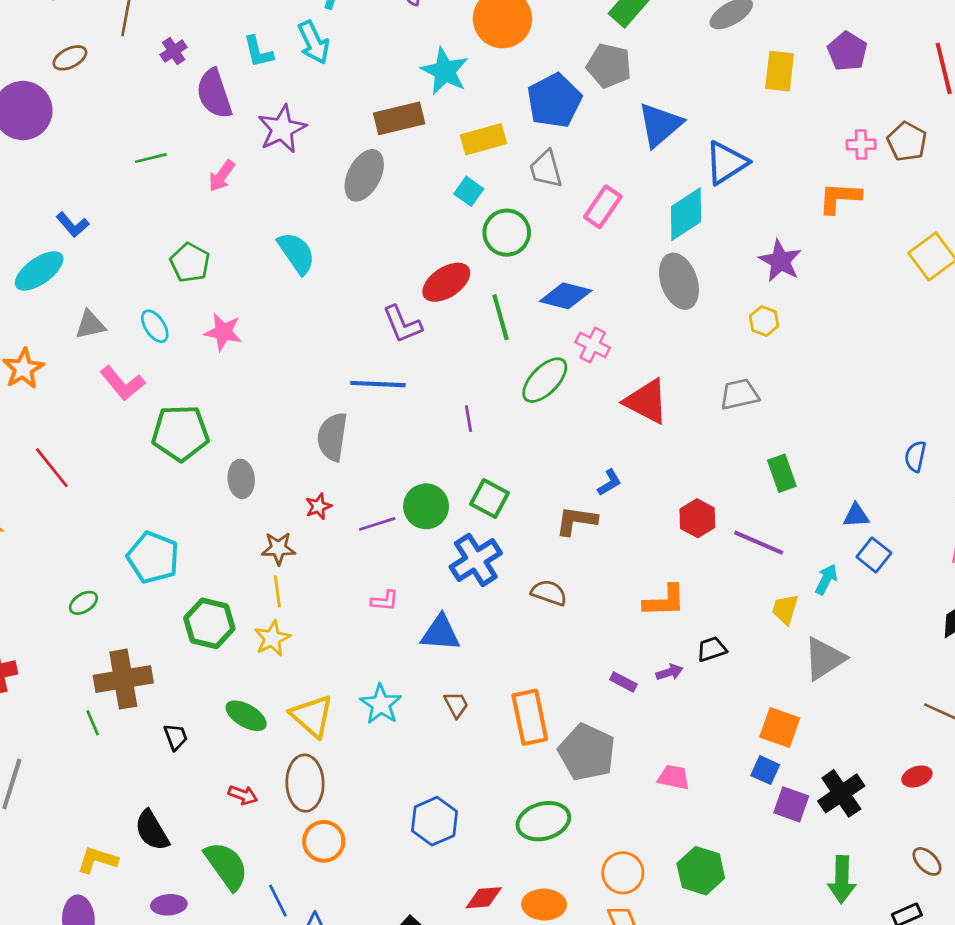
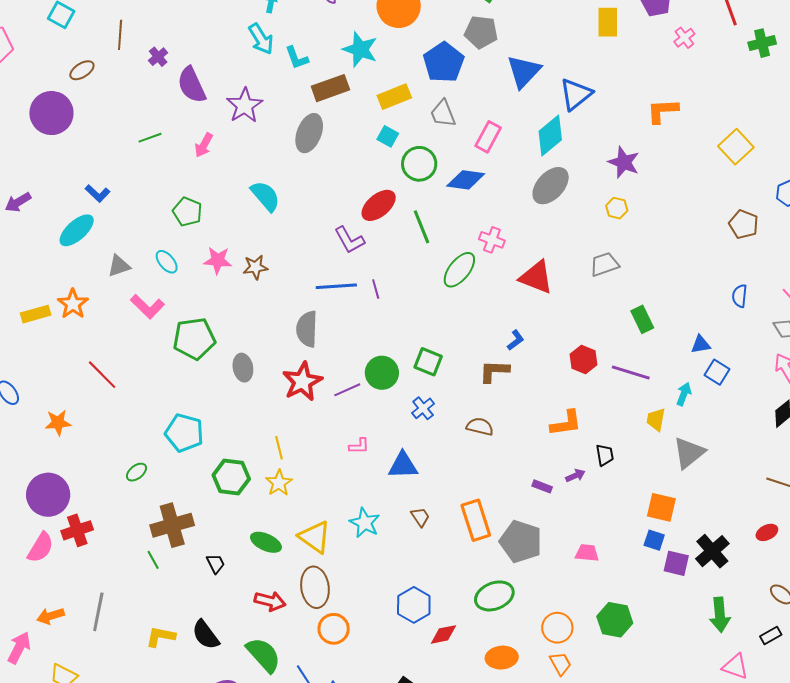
cyan L-shape: (258, 52) -> (297, 58), moved
brown pentagon: (907, 142) -> (744, 224), moved
pink cross: (861, 144) -> (684, 38), moved, turned -30
gray ellipse: (679, 281) -> (551, 186), turned 69
blue diamond: (566, 296) -> (466, 180), moved
purple line: (469, 419) -> (376, 289), moved
red star: (318, 506) -> (302, 382), size x2.0
brown star: (278, 548) -> (255, 267), moved
blue cross: (476, 560) -> (423, 408), size x0.6
black trapezoid: (712, 649) -> (605, 455), turned 105
red arrow: (243, 795) -> (270, 601), size x1.4
yellow L-shape: (97, 860) -> (161, 637), moved
red diamond: (484, 898) -> (443, 634), moved

